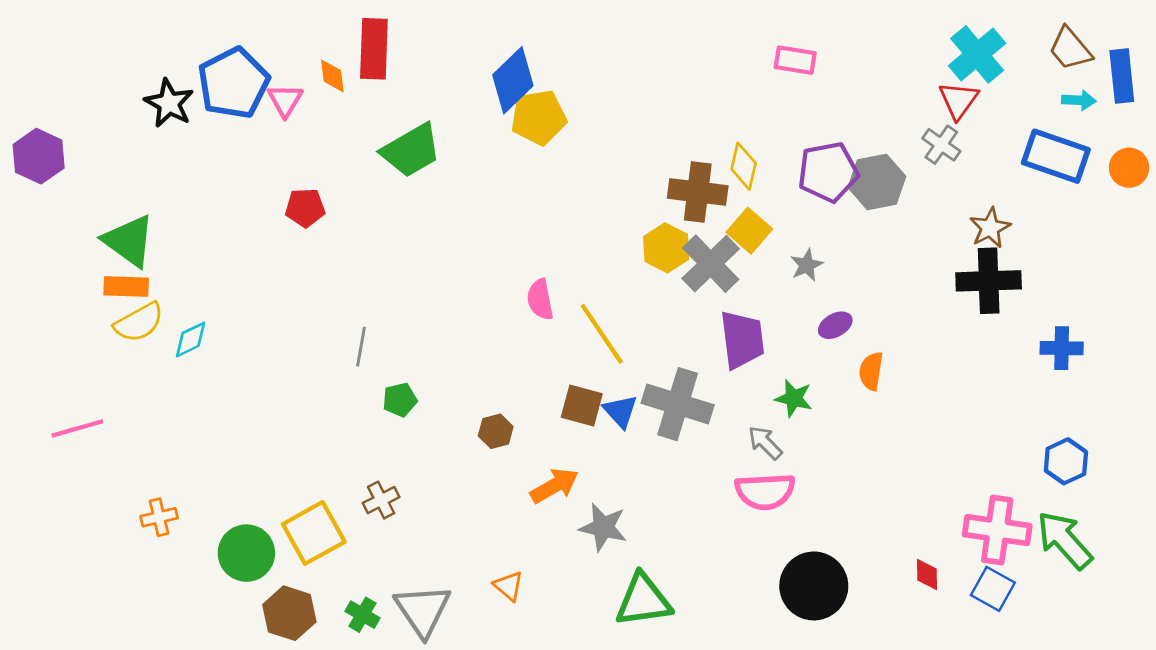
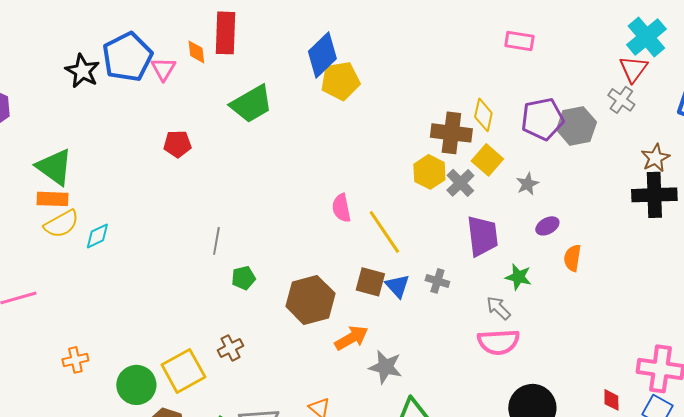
gray cross: (711, 264) -> (460, 183), size x0.7
gray cross: (678, 404) -> (437, 281), size x0.5
brown hexagon: (496, 431) -> (310, 300), size x2.0

